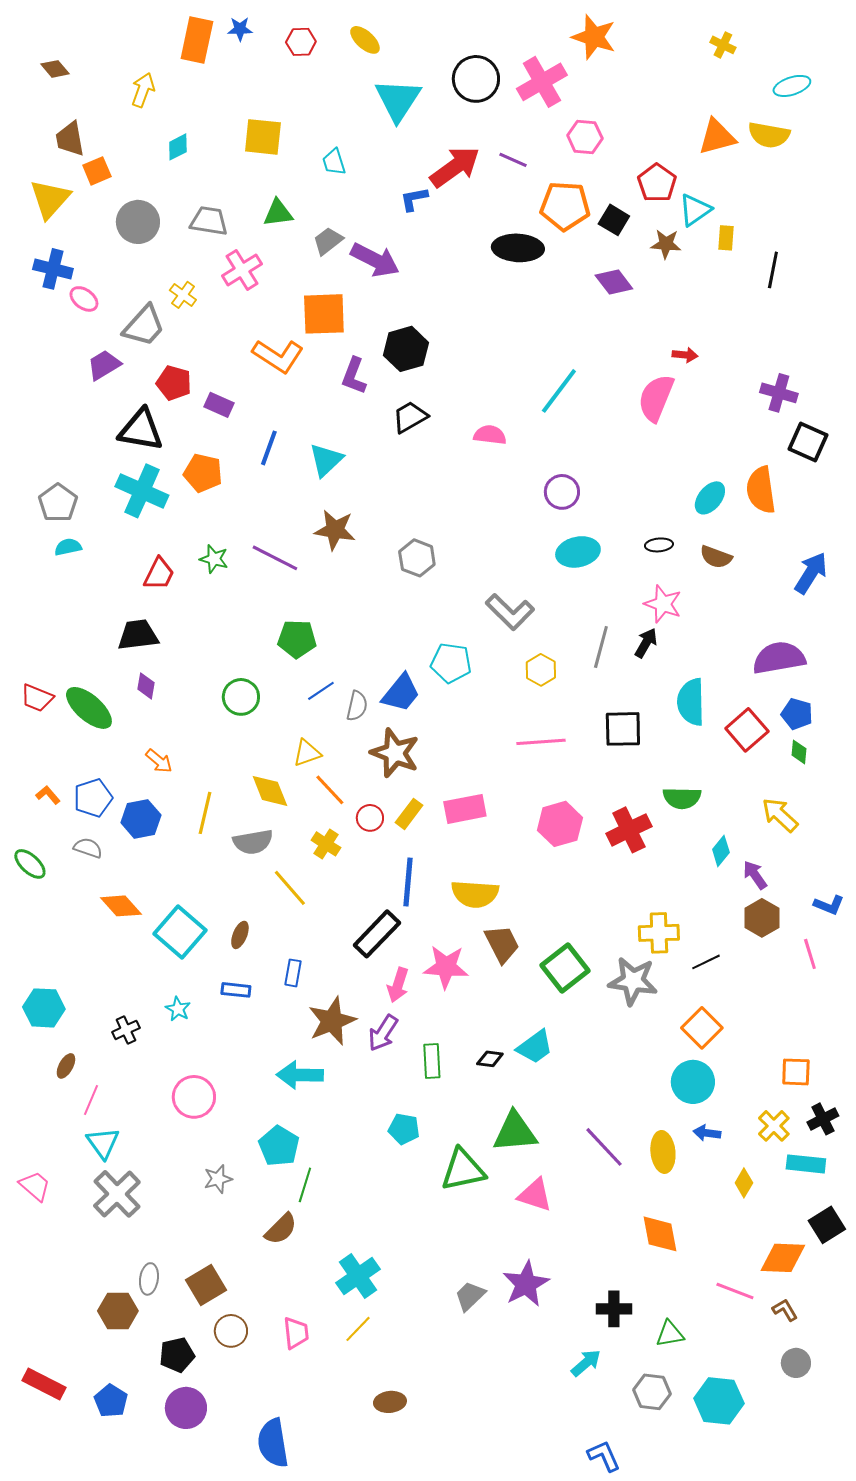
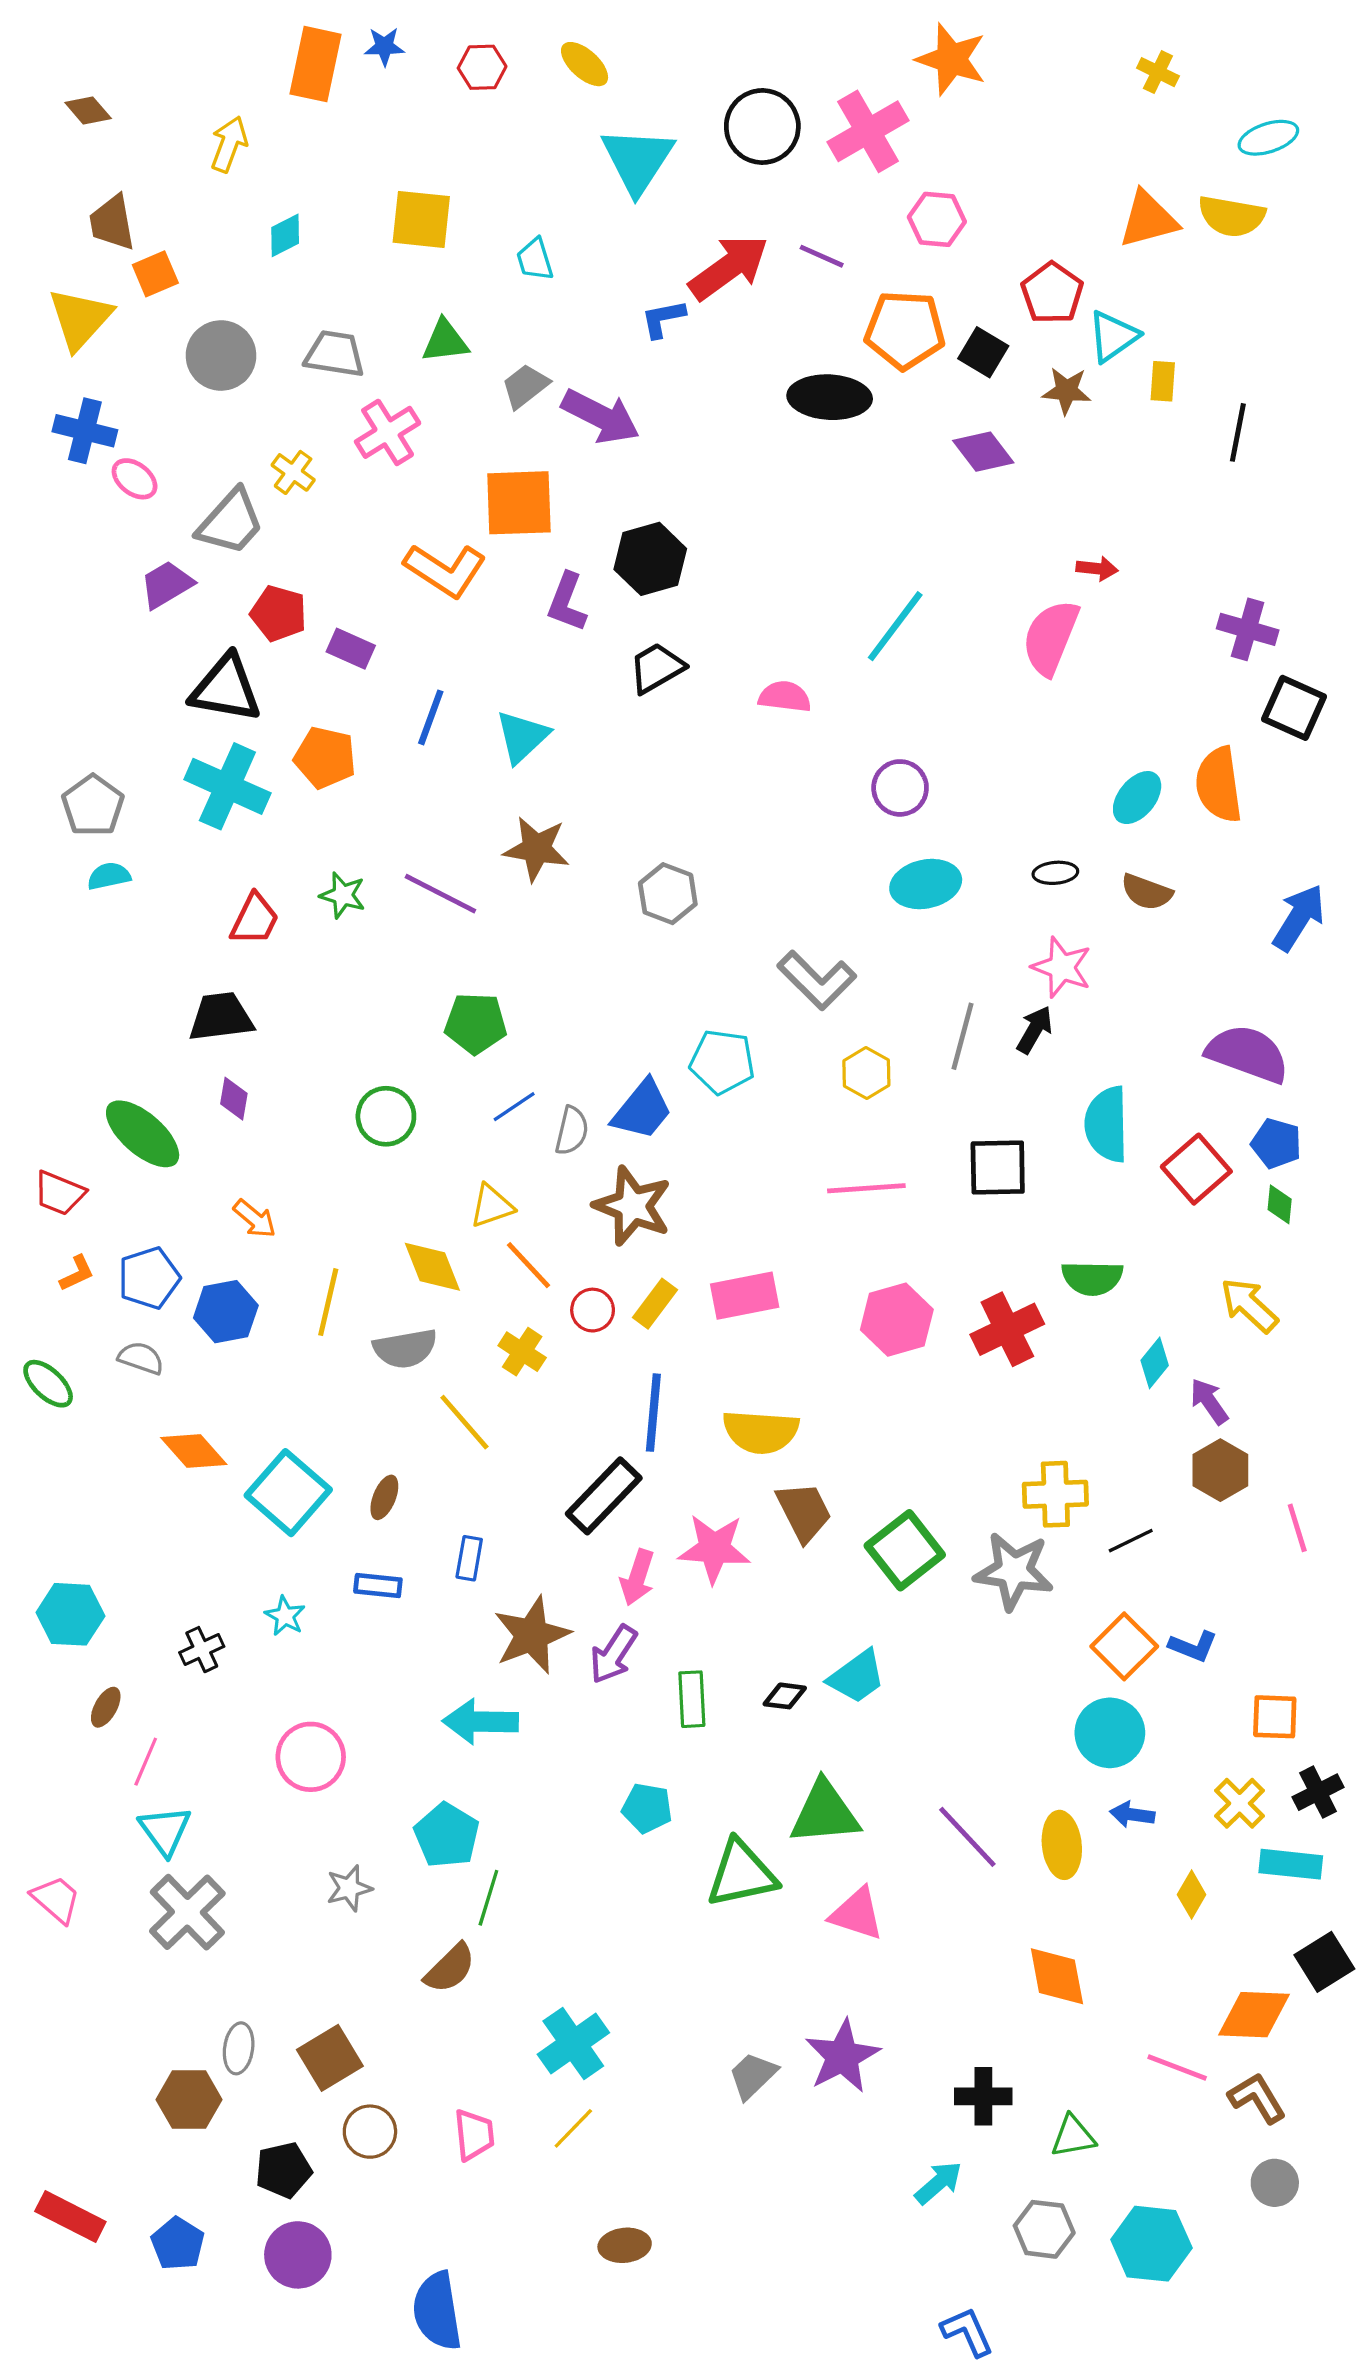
purple semicircle: (779, 658) -> (1248, 1054), turned 30
red trapezoid: (37, 698) -> (59, 1193), moved
orange L-shape: (48, 795) -> (77, 1273), turned 105
blue L-shape: (829, 905) -> (1193, 1646), moved
brown L-shape: (785, 1310) -> (1257, 2098), size x1.4

